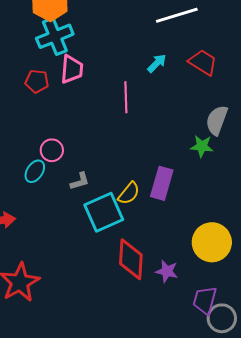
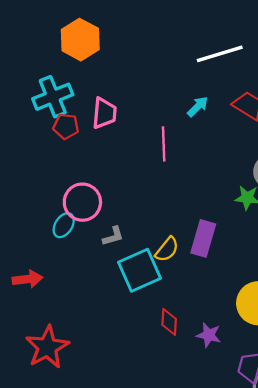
cyan cross: (55, 36) -> (53, 97), moved
pink circle: (52, 150) -> (82, 202), size x1.5
red diamond: (131, 259) -> (169, 322), size x0.6

